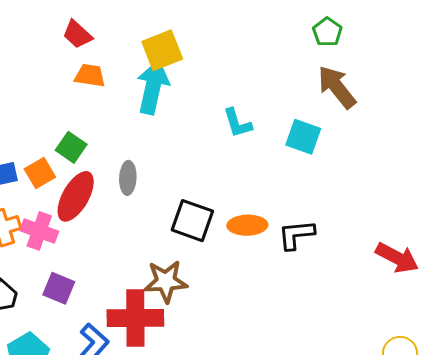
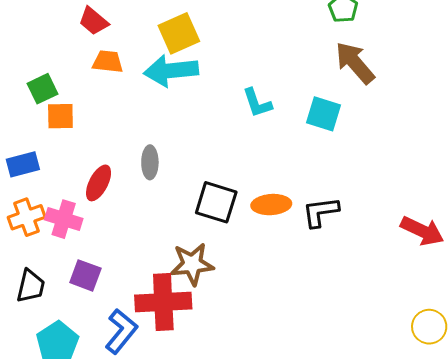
cyan arrow: (153, 87) -> (171, 71), turned -106
green square: (71, 147) -> (43, 89), moved, turned 32
orange square: (40, 173) -> (60, 116), moved, turned 32
red ellipse: (76, 196) -> (99, 183), size x0.7

